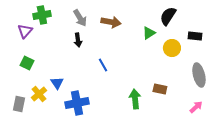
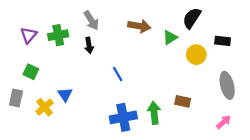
green cross: (42, 15) -> (58, 35), moved
brown arrow: (111, 22) -> (139, 26), moved
blue cross: (77, 103) -> (123, 117), moved
gray rectangle: (19, 104) -> (16, 98), moved

